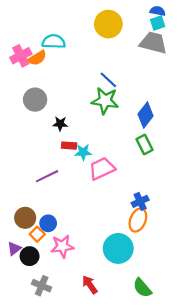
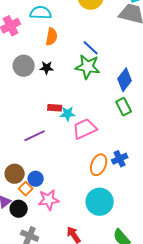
orange semicircle: (37, 58) -> (52, 37), moved, turned -48
black star: (60, 124) -> (47, 68), moved
orange ellipse: (138, 220) -> (99, 165), moved

